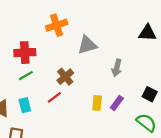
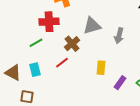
gray triangle: (87, 45) -> (92, 26), moved
red cross: (25, 53) -> (49, 22), moved
purple rectangle: (117, 103) -> (120, 83), moved

